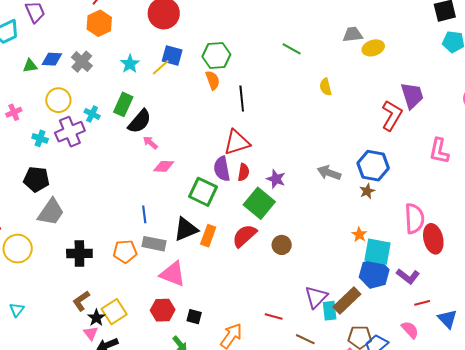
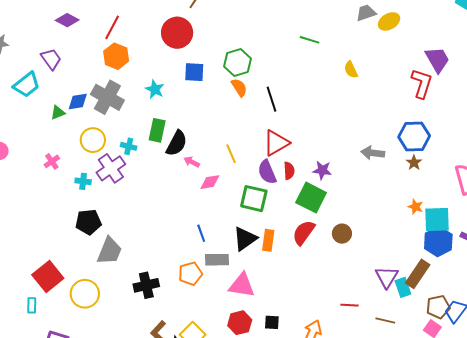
gray cross: (82, 62) -> (107, 97), size x1.5
yellow line: (161, 67) -> (231, 154), moved, turned -60

